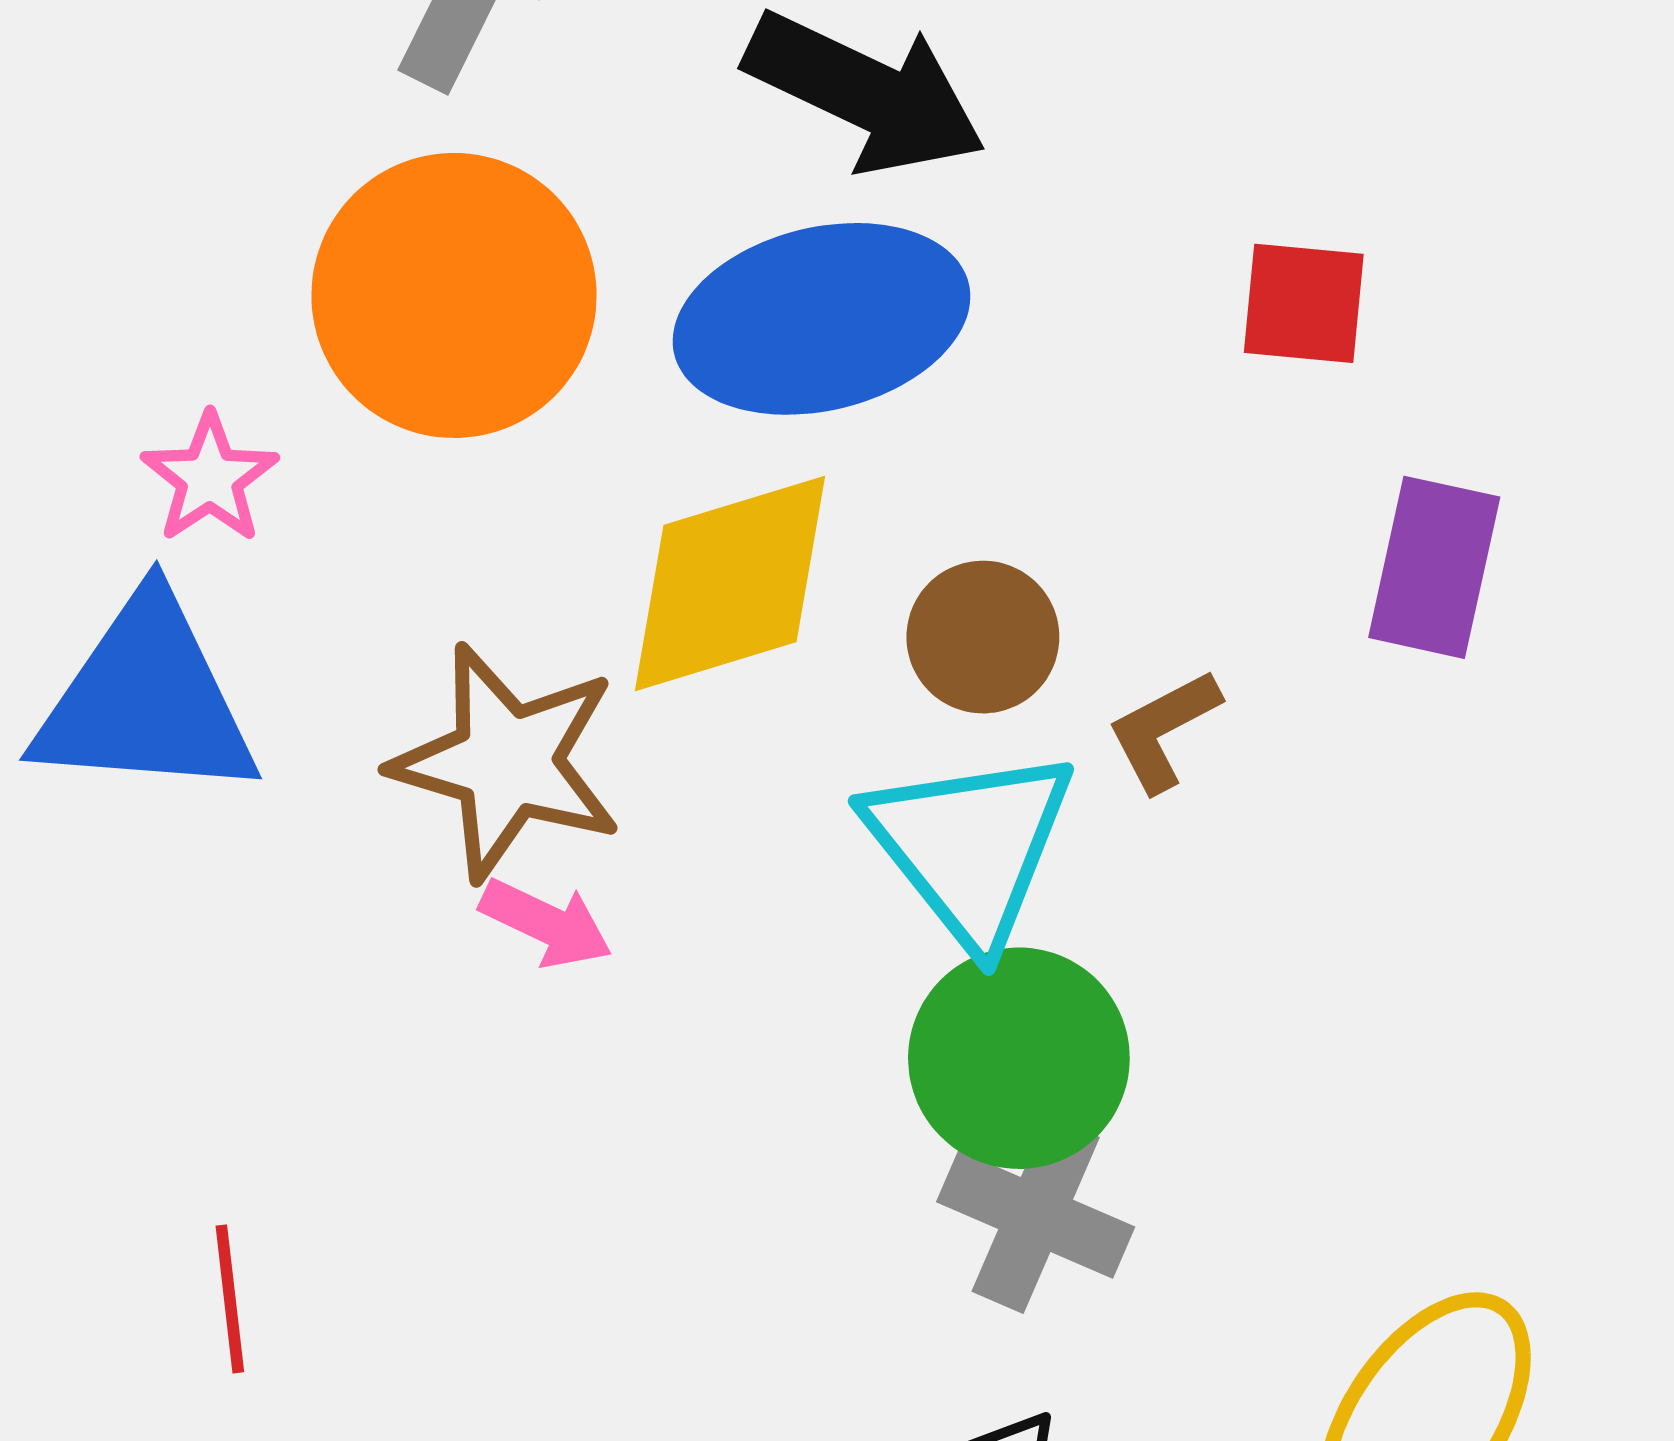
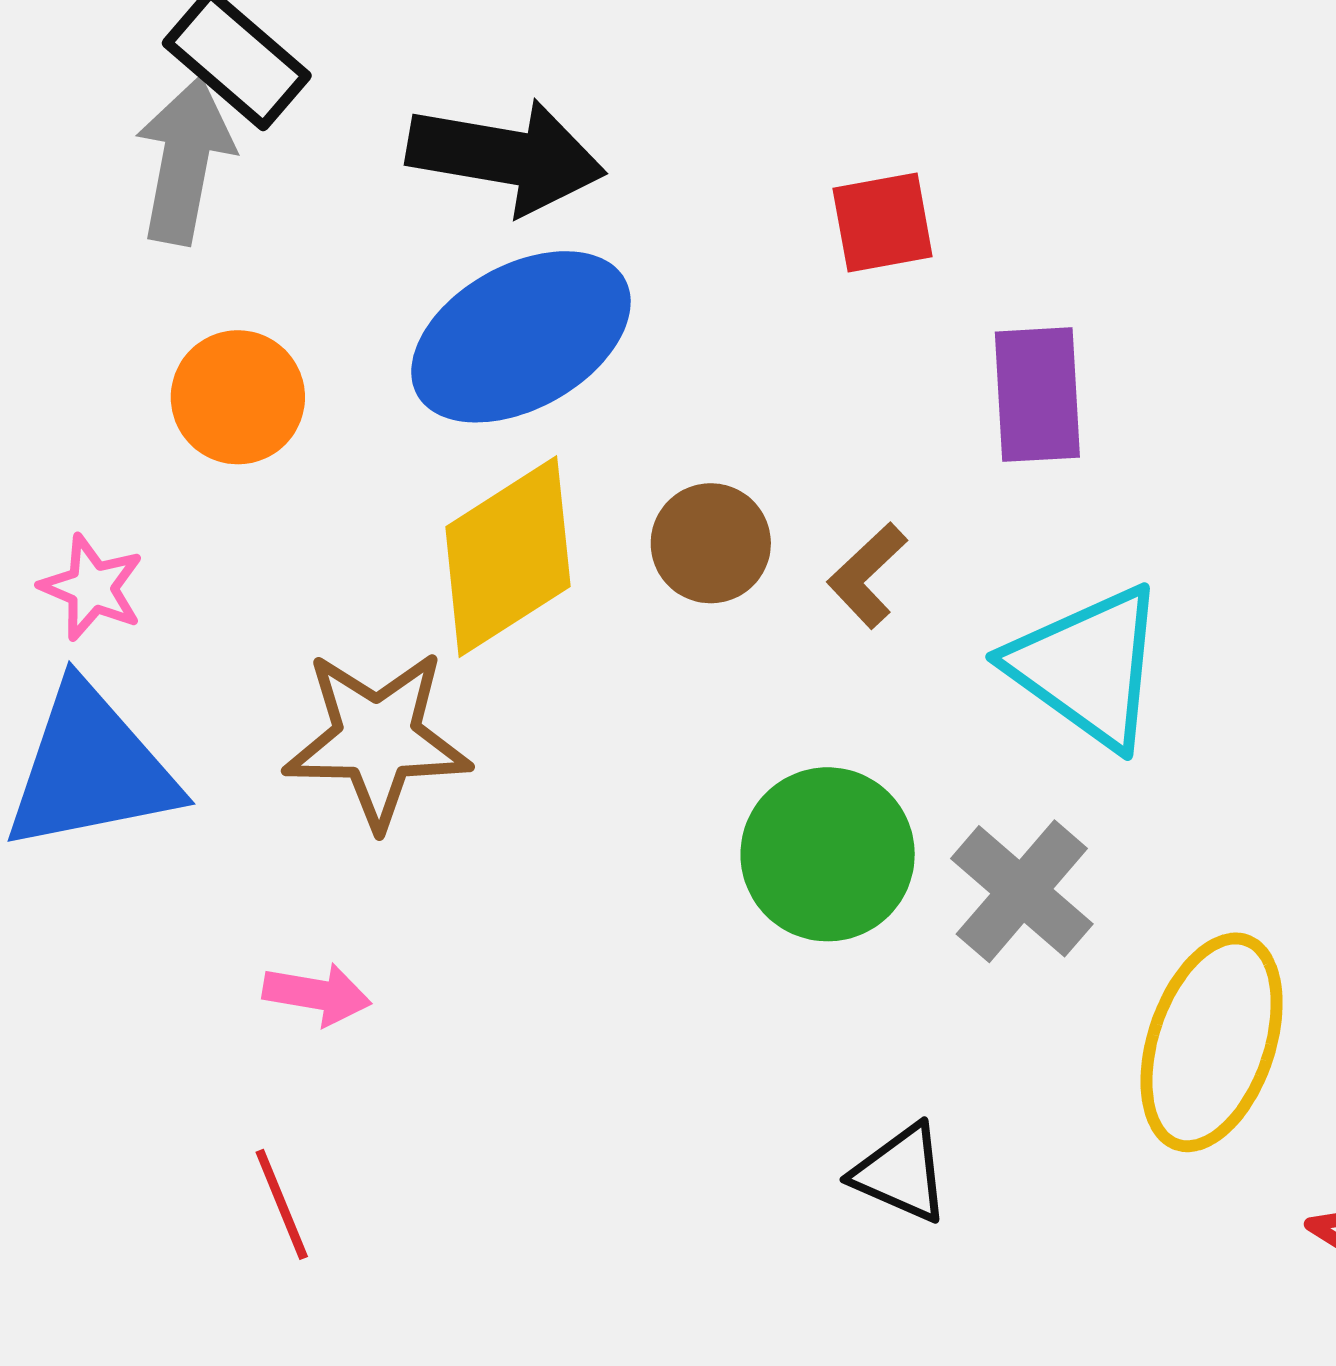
orange circle: (454, 295) -> (238, 397), size x0.6
cyan triangle: (970, 846) -> (1088, 667), moved
pink arrow: (546, 923) -> (317, 994), moved
gray cross: (1036, 1214) -> (1022, 891), moved, turned 33

